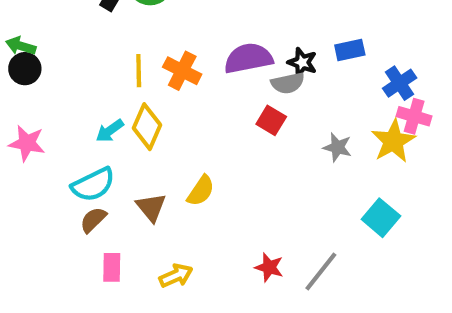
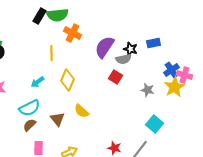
purple semicircle: (248, 58) -> (104, 47), turned -45
orange cross: (182, 71) -> (72, 33), moved
blue cross: (400, 83) -> (171, 70), moved
yellow diamond: (147, 127) -> (67, 80), moved
yellow semicircle: (201, 191) -> (81, 111), turned 98
cyan square: (381, 218) -> (154, 124), moved

